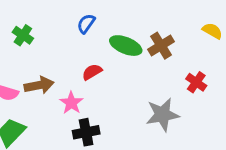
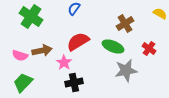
green cross: (23, 35) -> (31, 17), size x1.6
green ellipse: (126, 46) -> (113, 47), moved
red semicircle: (92, 72) -> (78, 42), size x1.6

